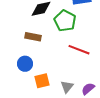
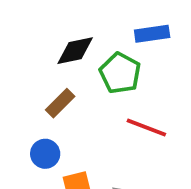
brown rectangle: (33, 37) -> (60, 103), turned -56

